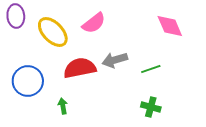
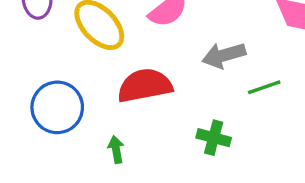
gray arrow: (115, 60) -> (224, 55), moved
green cross: (151, 107) -> (214, 138), moved

